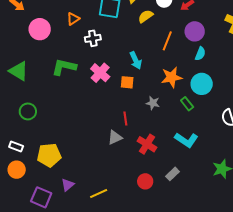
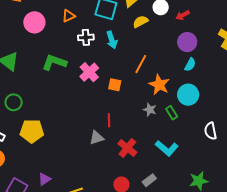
orange line: (167, 41) -> (141, 64), moved
cyan arrow: (136, 60) -> (112, 40), moved
orange star: (172, 77) -> (159, 85), turned 30
gray star: (153, 103) -> (150, 110), moved
yellow pentagon: (49, 155) -> (32, 131), moved

